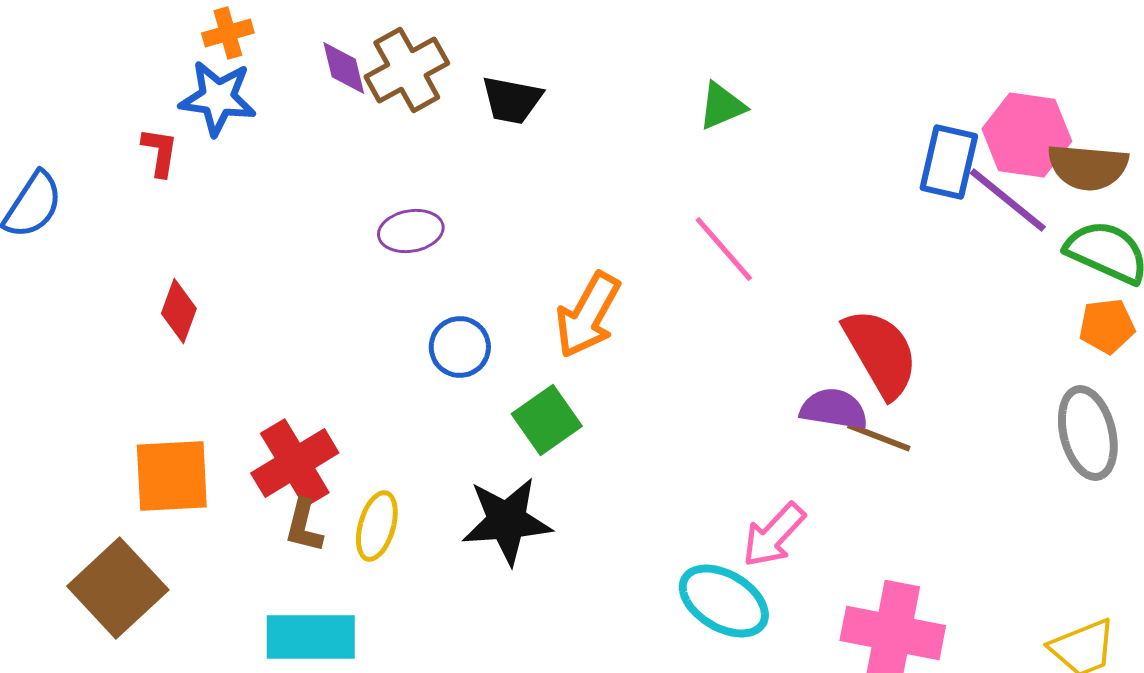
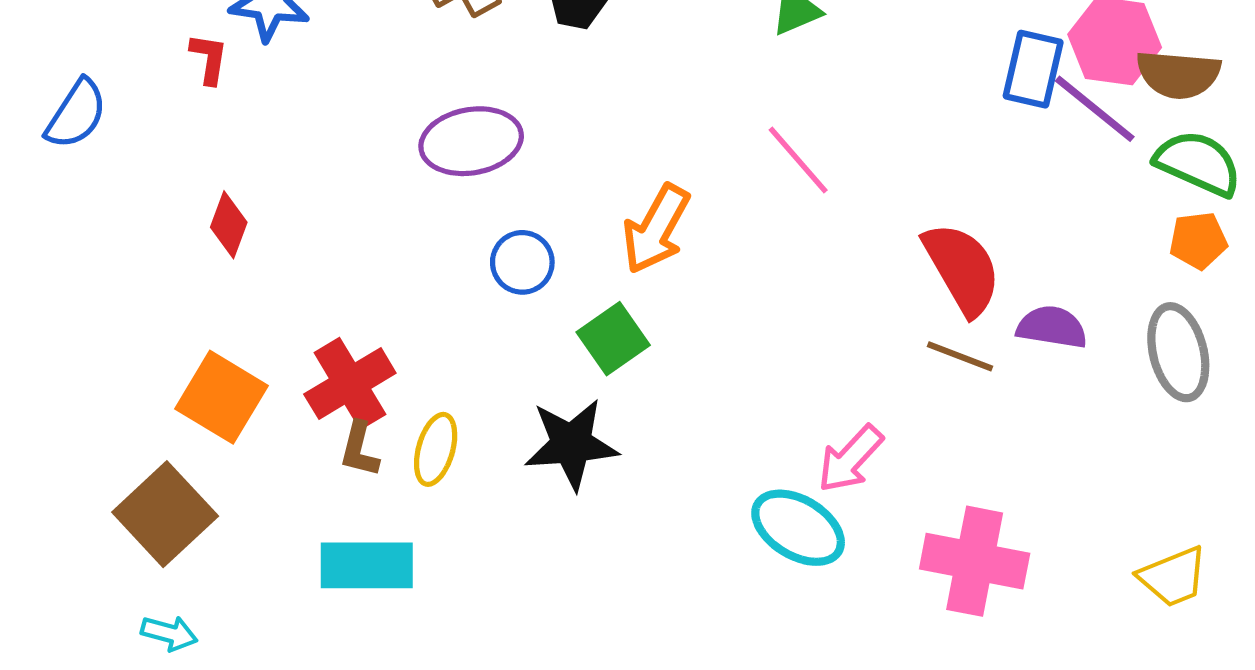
purple ellipse: (411, 231) -> (471, 141), size x1.5
purple semicircle: (834, 409) -> (1052, 327), moved
orange square: (172, 476) -> (221, 397), turned 34

